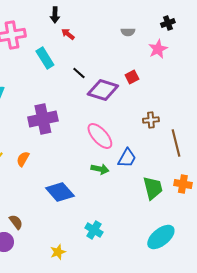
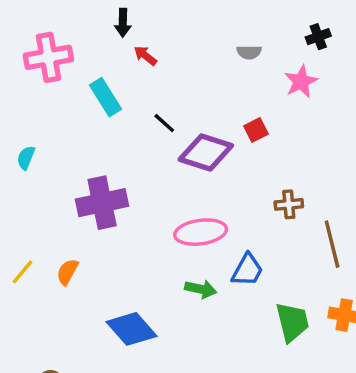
pink ellipse: (100, 136) -> (201, 232), turned -56

